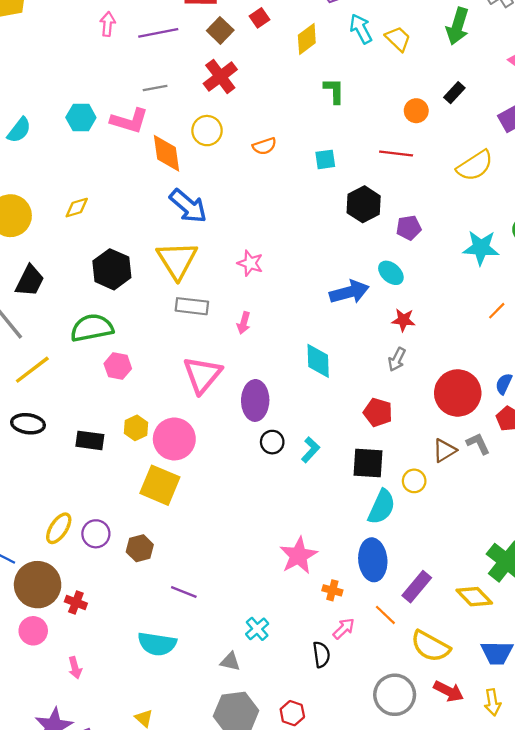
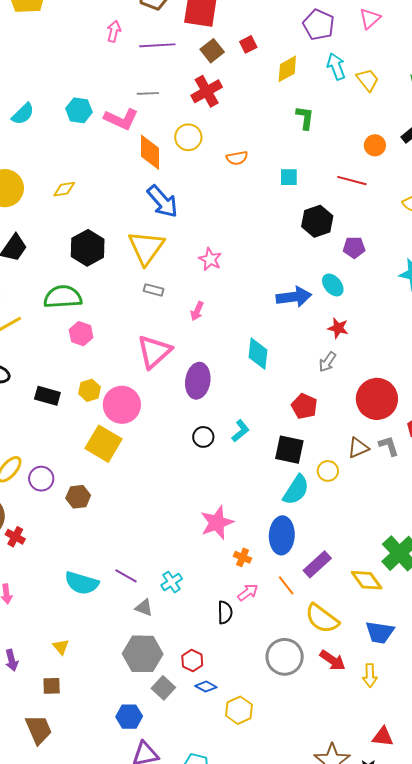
gray rectangle: (192, 306) -> (154, 290), size x0.7
black circle: (272, 442) -> (203, 437), moved
purple line: (184, 592) -> (126, 576), moved

